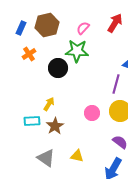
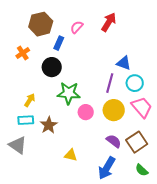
blue rectangle: (21, 28) -> (59, 43), moved
green star: (77, 51) -> (69, 93), moved
yellow arrow: (49, 104) -> (30, 100), moved
gray triangle: (46, 158) -> (18, 145), moved

